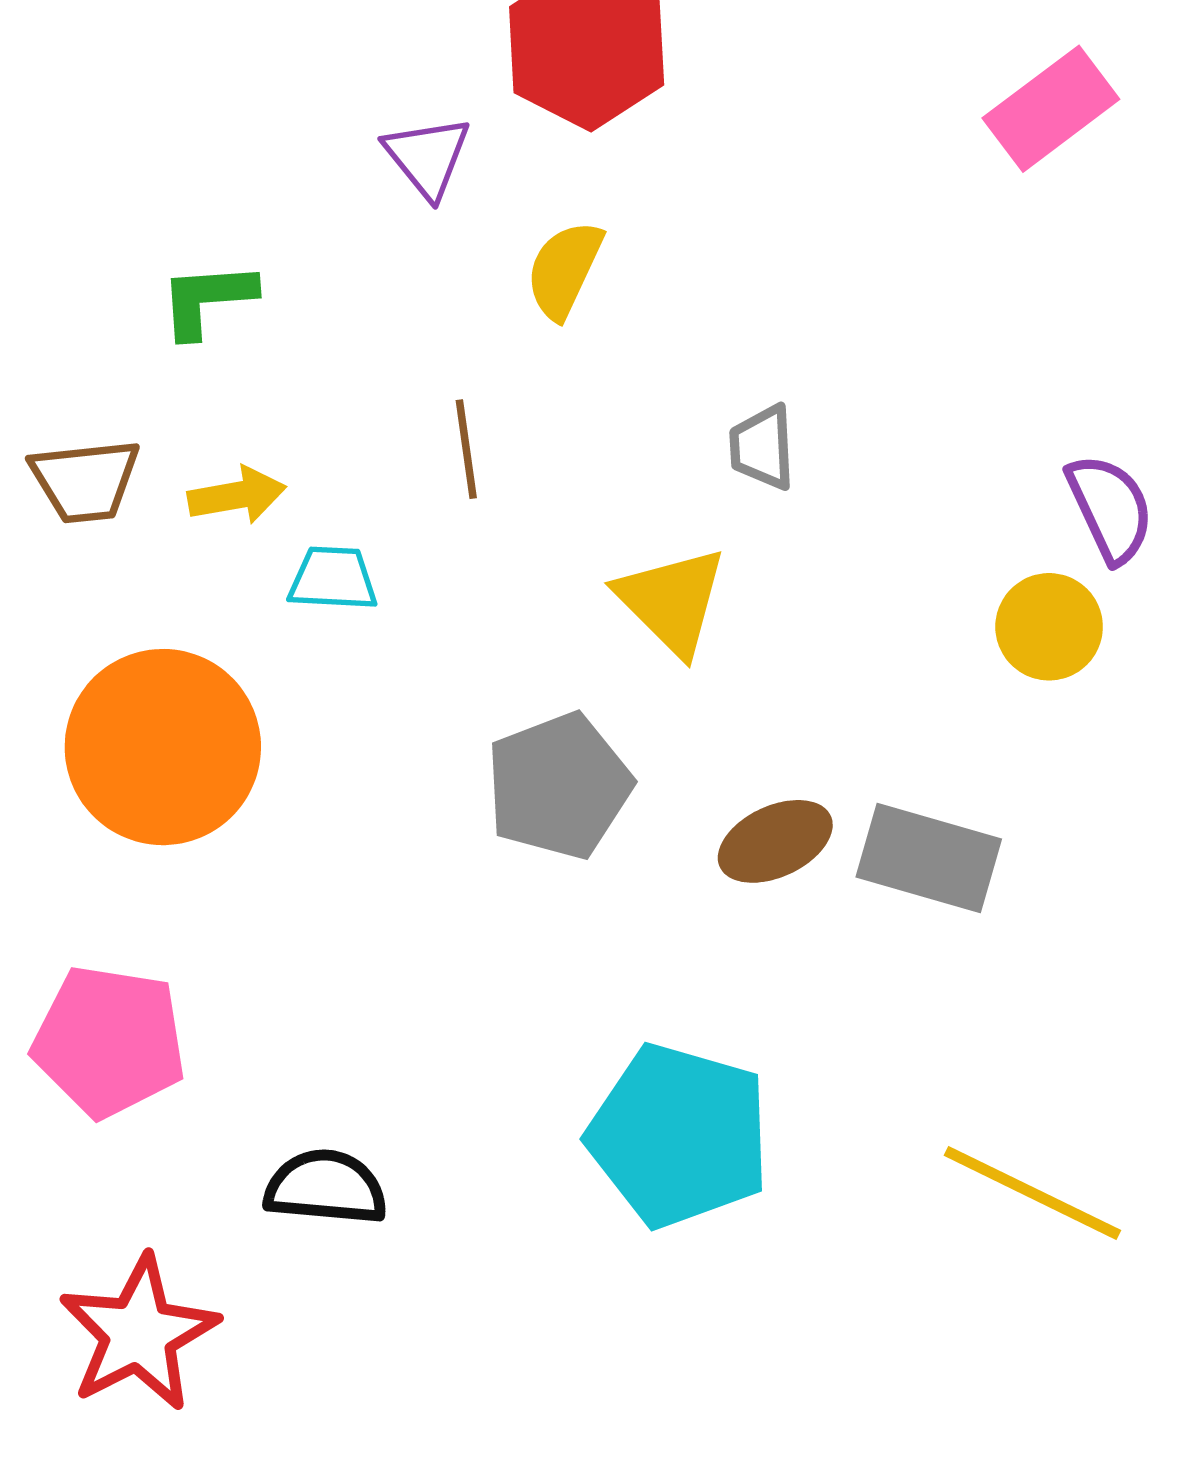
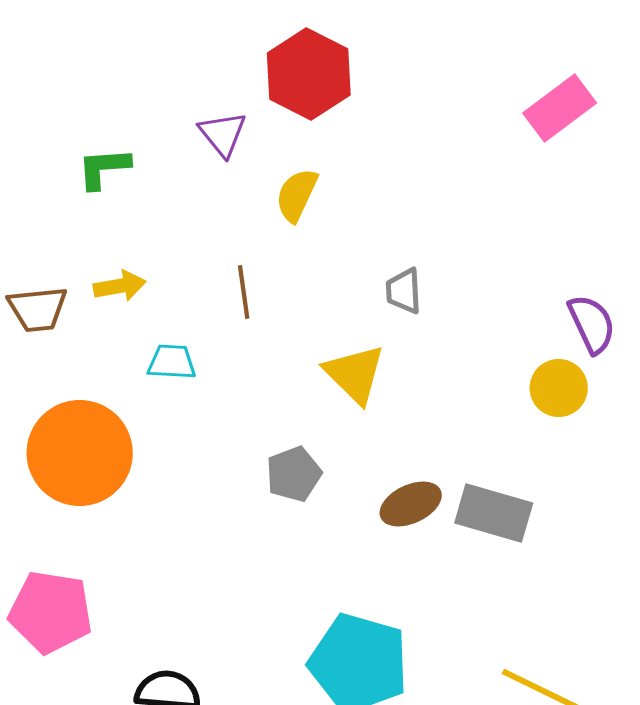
green L-shape: (207, 299) -> (104, 168), moved
yellow arrow: (237, 495) -> (120, 286), moved
gray pentagon: (559, 786) -> (294, 474), size x0.7

